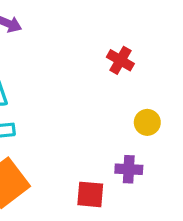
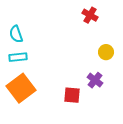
purple cross: (129, 169) -> (95, 80), turned 35

